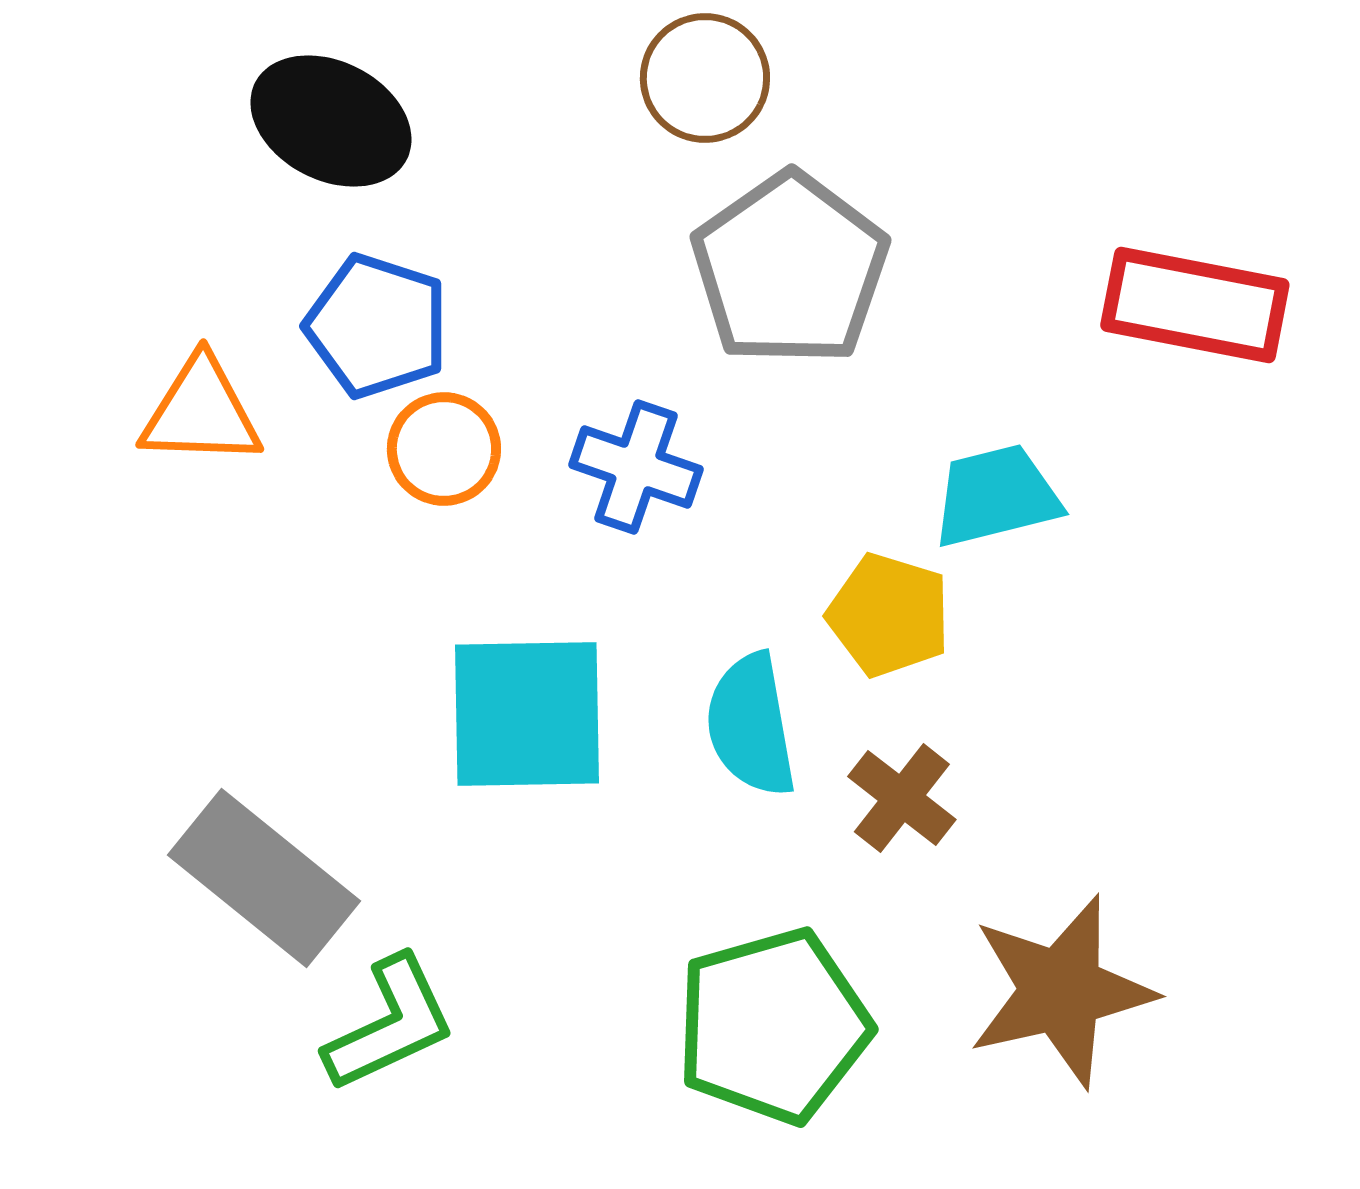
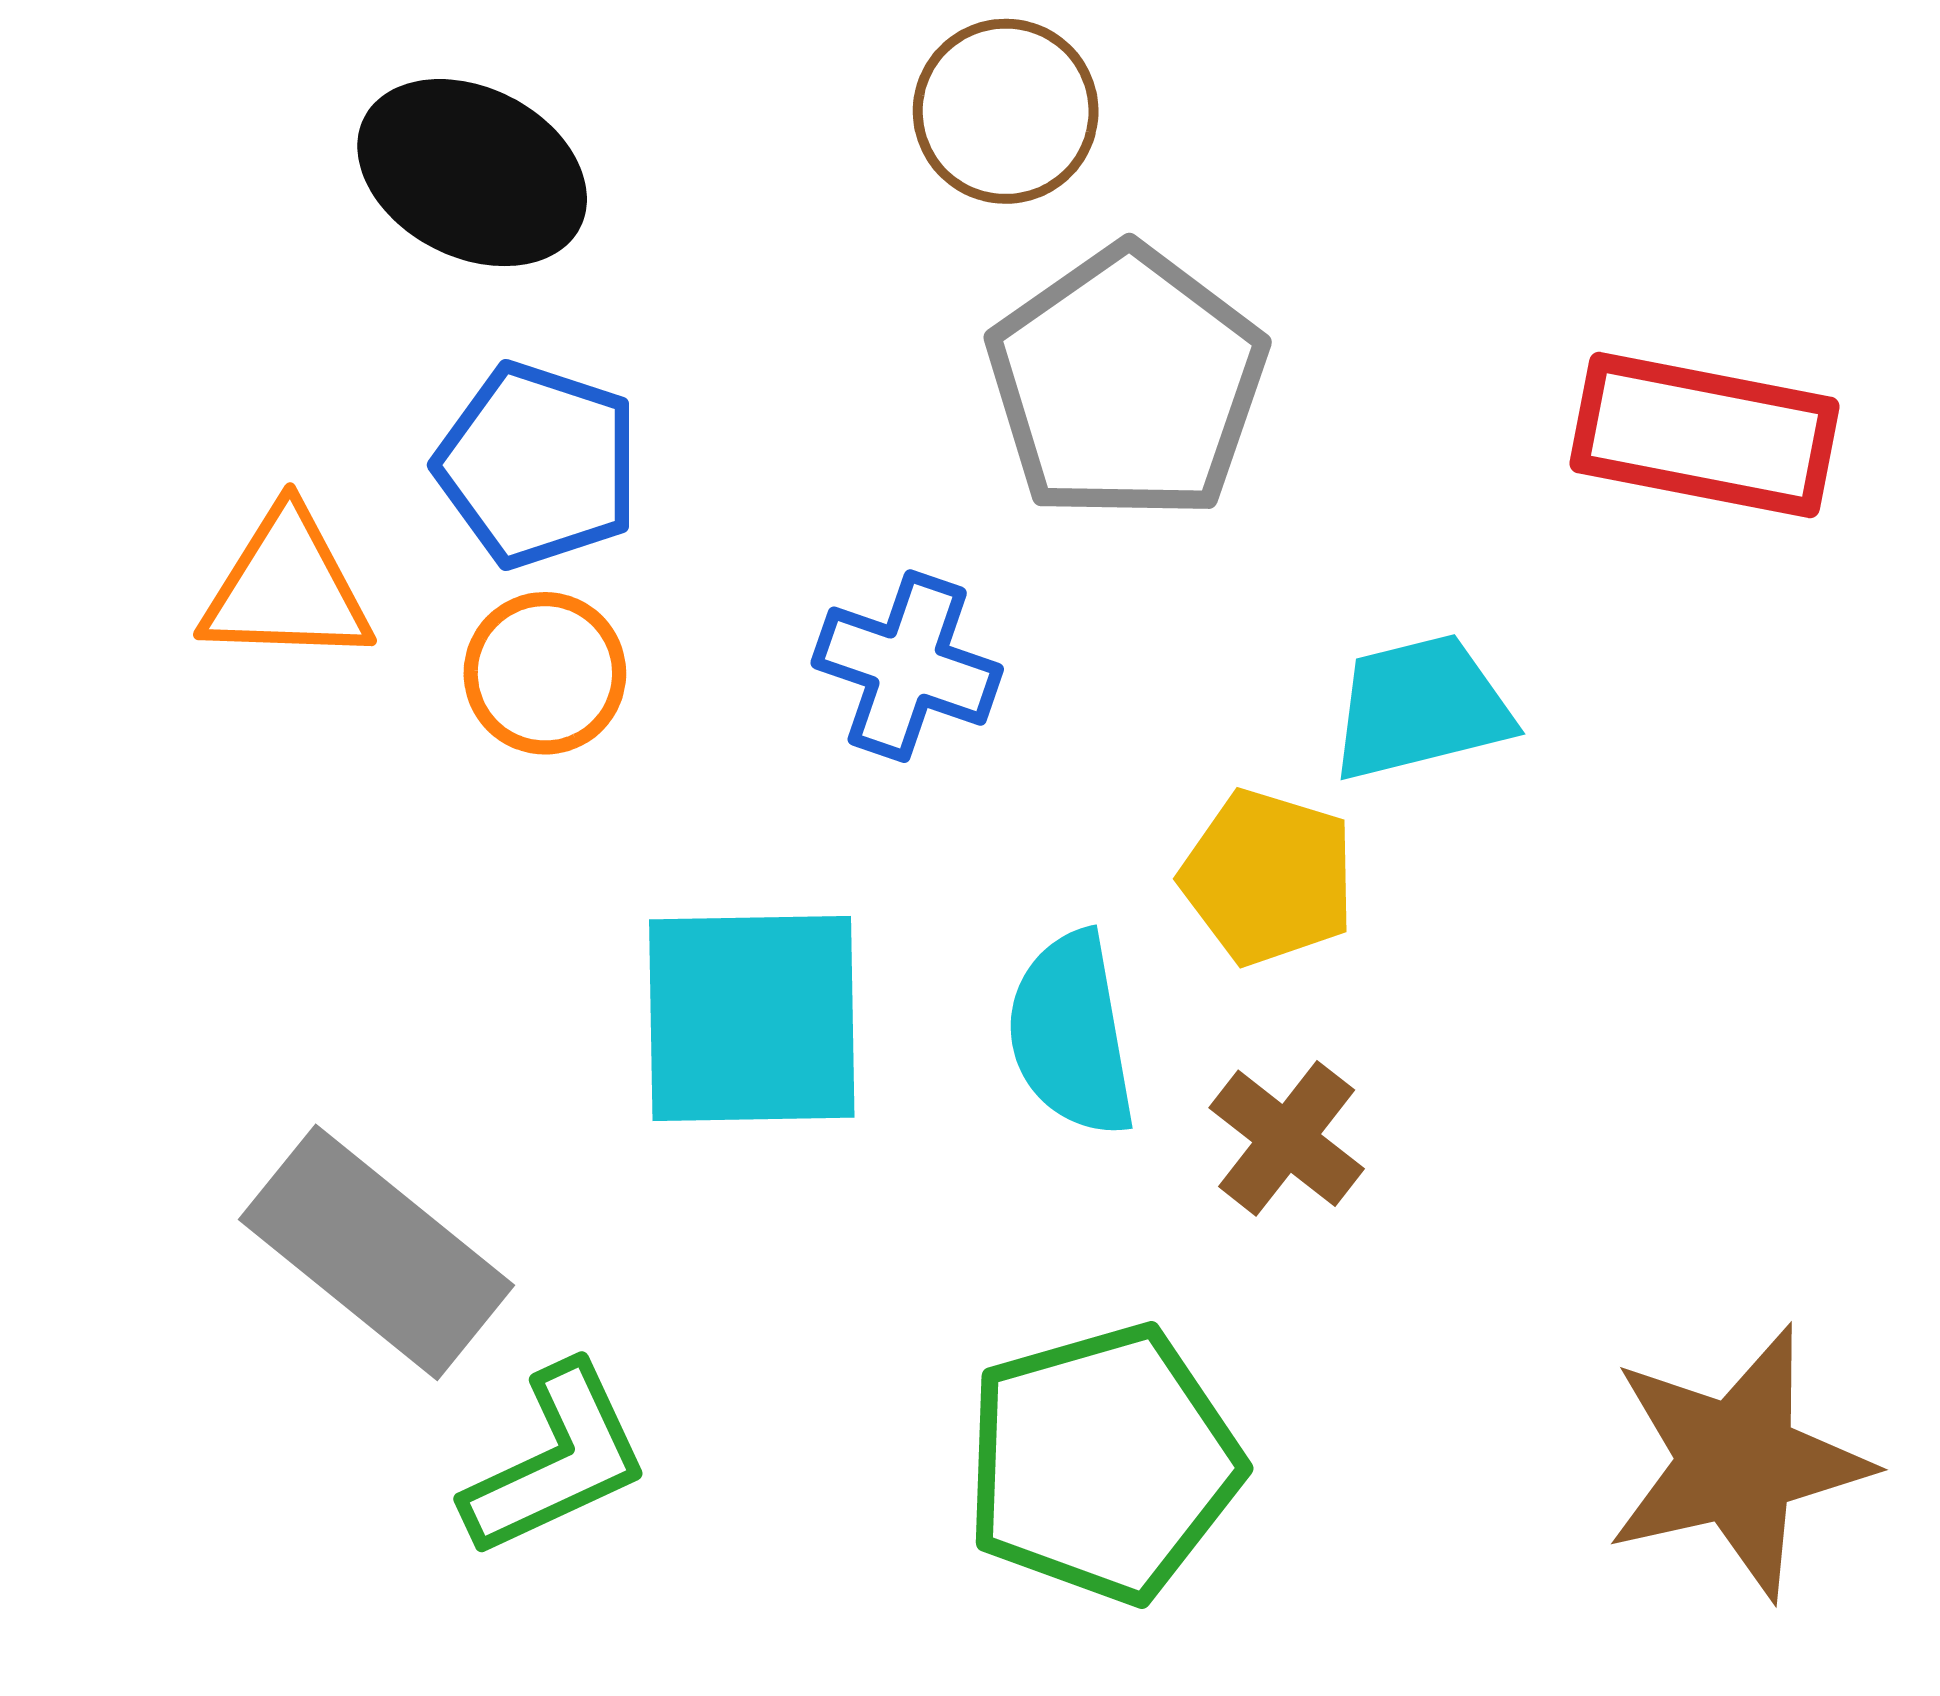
orange circle: (444, 449) -> (545, 673), moved
brown star: (1061, 991) -> (1737, 1462), moved

